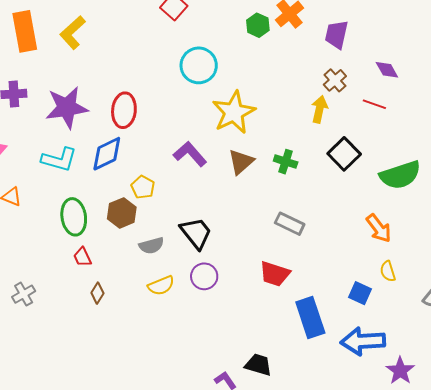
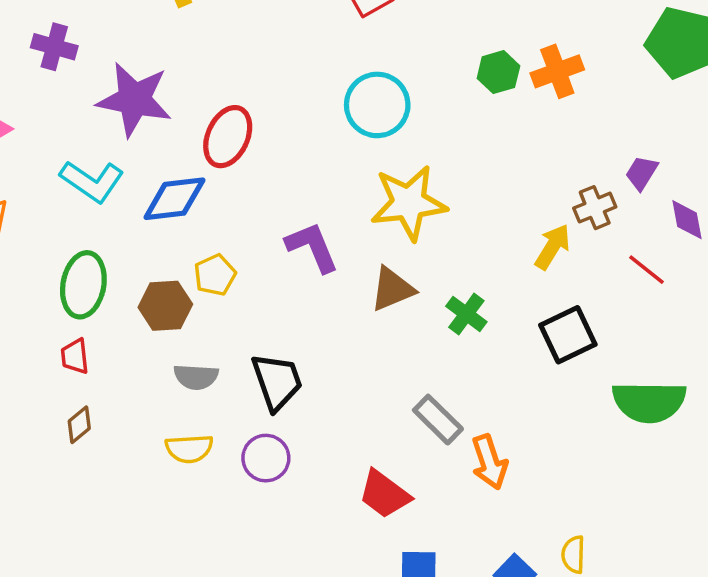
purple trapezoid: (336, 35) -> (642, 173), moved, size x0.7
orange arrow: (379, 228) -> (489, 462), moved

